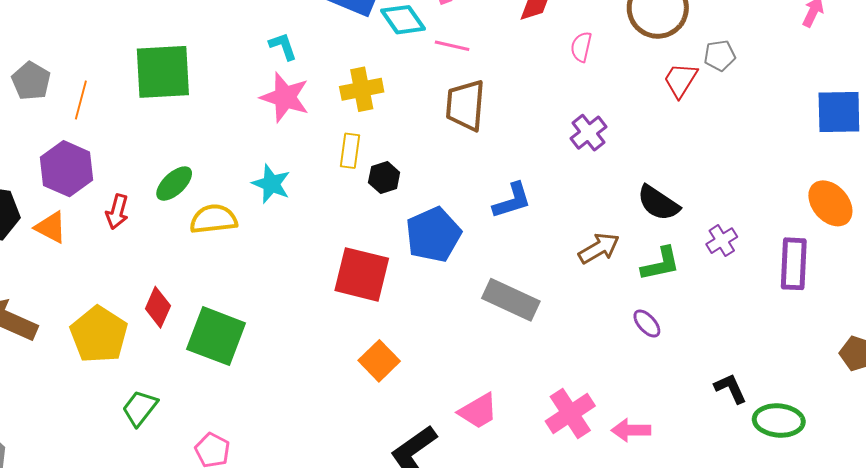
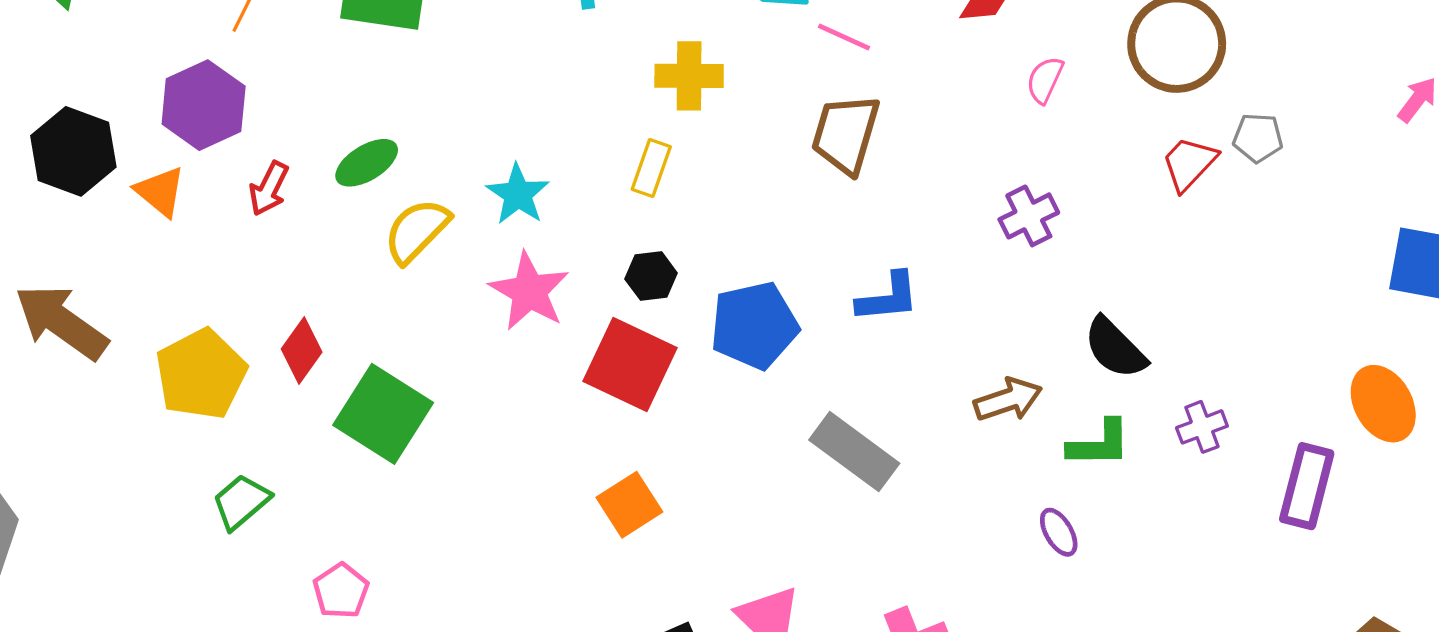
pink star: (285, 97) -> (529, 291), moved
black hexagon: (384, 177) -> (651, 276), moved
yellow semicircle: (214, 219) -> (417, 231), turned -51

